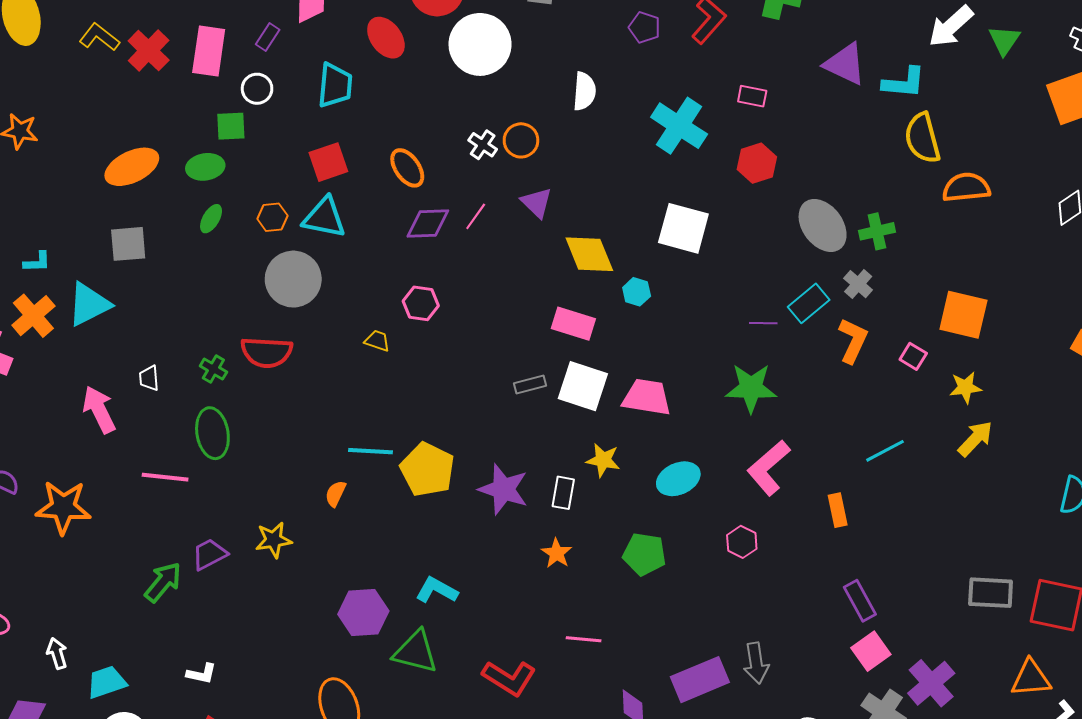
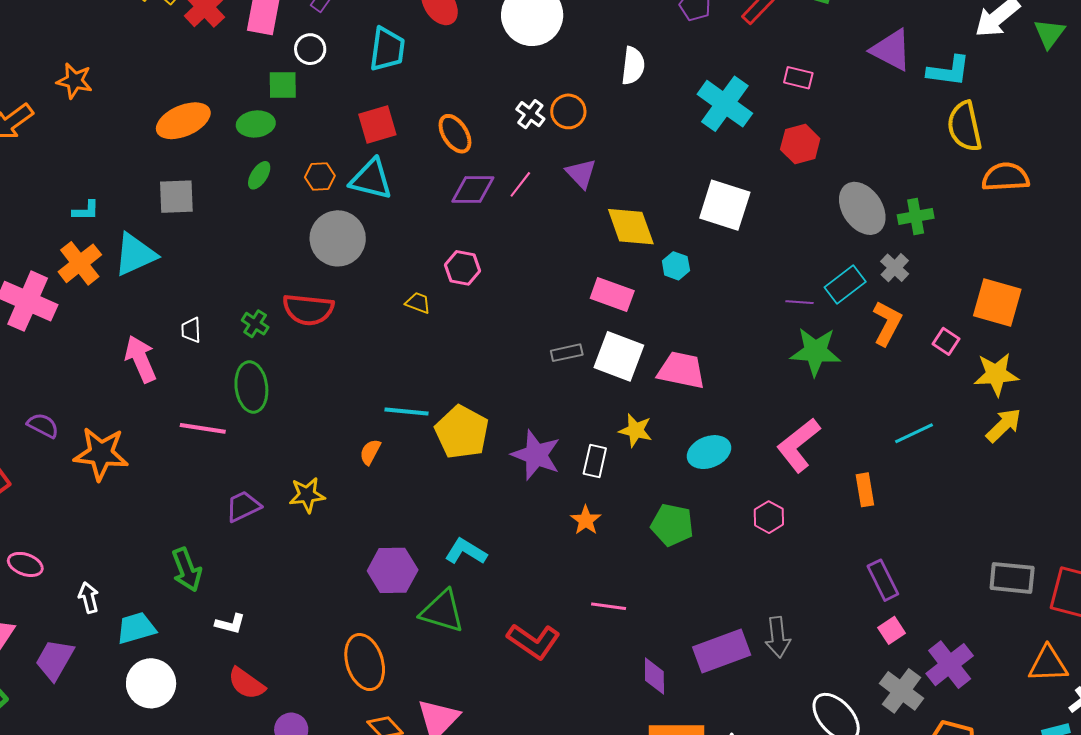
yellow star: (965, 387) -> (996, 374), size x1.4
green star: (751, 388) -> (815, 352), moved
green arrow: (163, 582) -> (187, 570), moved, turned 117
pink square: (871, 651) -> (892, 630), size x0.7

